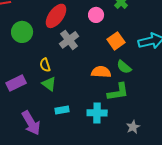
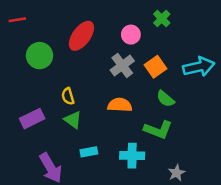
gray cross: (69, 40) -> (122, 65), moved
orange semicircle: (101, 72) -> (120, 105), moved
green L-shape: (118, 92) -> (158, 130), turned 30

